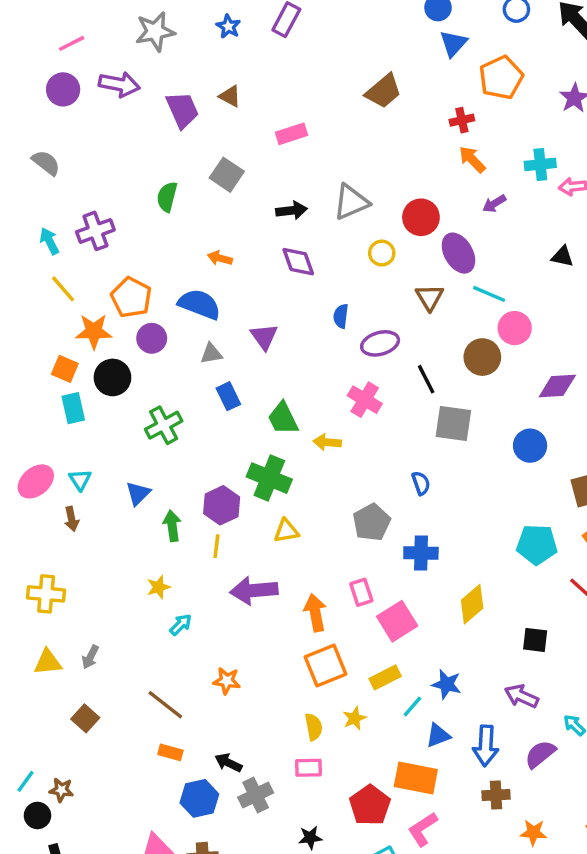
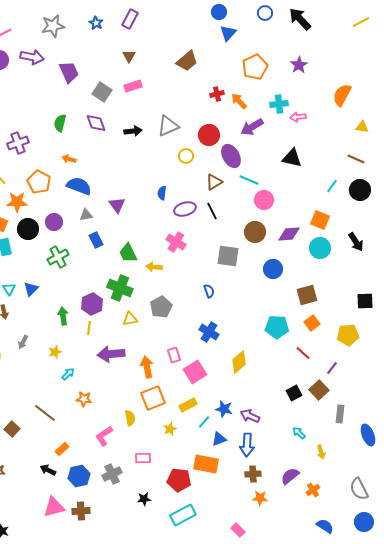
orange pentagon: (501, 78) -> (255, 67), moved
brown triangle: (230, 96) -> (129, 56), moved, turned 32
red cross: (462, 120) -> (217, 94), moved
gray square: (227, 175) -> (102, 92), moved
purple arrow: (494, 204) -> (252, 127), size x1.6
black triangle: (562, 256) -> (292, 158), size x1.5
orange arrow: (220, 258) -> (69, 159), moved
purple diamond: (298, 262) -> (96, 123), moved
brown triangle: (429, 297) -> (214, 182), turned 30
purple circle: (152, 338) -> (54, 222), moved
brown circle: (482, 357) -> (255, 232), moved
black line: (426, 379) -> (212, 211), moved
blue triangle: (138, 493) -> (31, 289), moved
gray pentagon: (372, 522) -> (161, 307), moved
blue cross: (421, 553) -> (209, 332), turned 30
black square: (535, 640) -> (294, 393), moved, turned -35
gray arrow: (90, 657) -> (23, 342), moved
orange star: (227, 681) -> (84, 399), moved
purple arrow: (522, 696) -> (250, 416), moved
brown line: (165, 705) -> (45, 413), moved
yellow semicircle: (314, 727) -> (130, 418), moved
orange rectangle: (170, 752) -> (62, 449), turned -56
purple semicircle: (540, 754) -> (290, 476), moved
black arrow: (228, 763) -> (48, 470), moved
red pentagon: (370, 805) -> (179, 480), turned -30
pink L-shape: (423, 829) -> (104, 436), moved
orange star: (533, 833) -> (260, 498), moved

